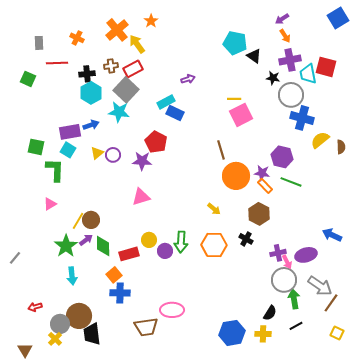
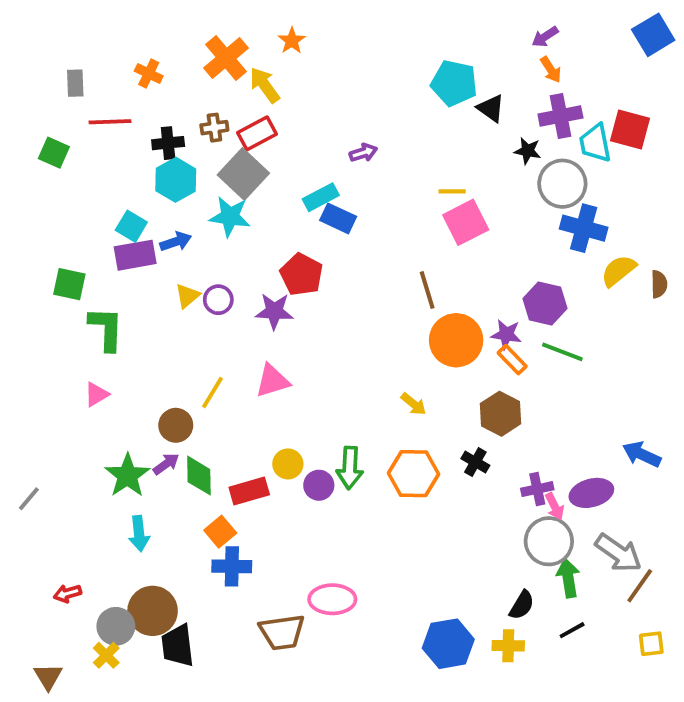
cyan square: (68, 150) -> (131, 226), moved
yellow line: (78, 221) -> (212, 392), moved
yellow square: (337, 333) -> (651, 644), turned -32

